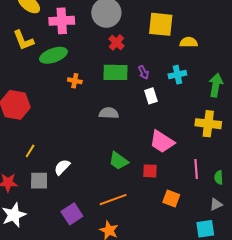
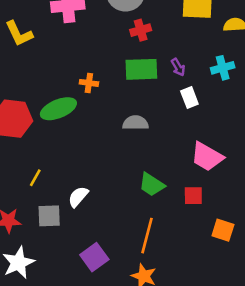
red cross: (116, 42) -> (141, 30), turned 35
green ellipse: (53, 55) -> (58, 109), moved
orange line: (113, 200) -> (147, 236), turned -52

